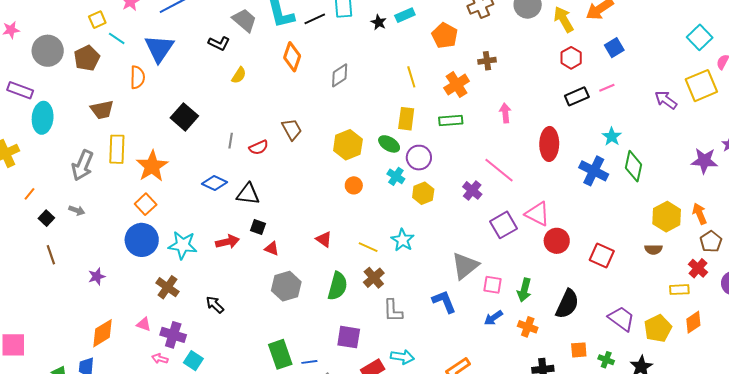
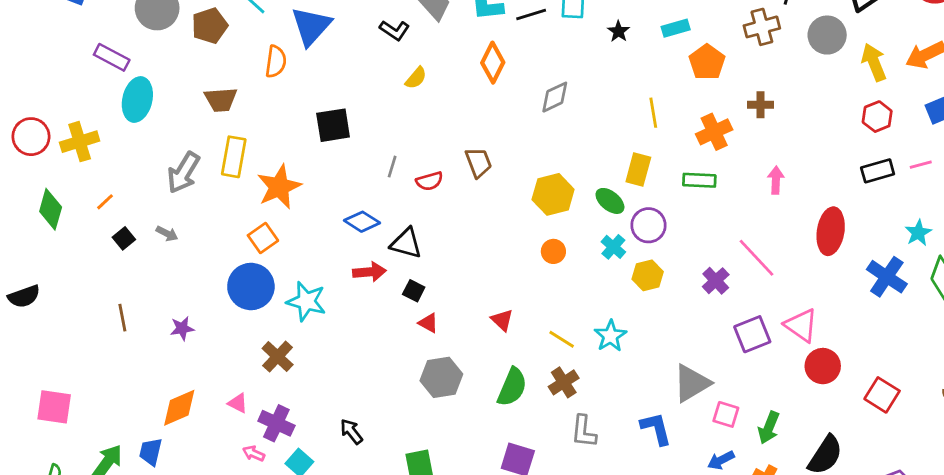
cyan rectangle: (405, 15) -> (676, 28), moved
black square: (184, 117) -> (333, 125), turned 32
red arrow: (228, 242) -> (369, 272), moved
brown line: (51, 255) -> (122, 318), moved
black arrow: (215, 305) -> (351, 432), moved

